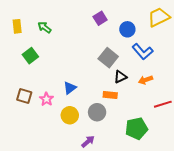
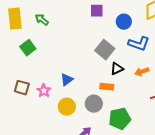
purple square: (100, 18) -> (97, 11), turned 32
yellow rectangle: (17, 26) -> (15, 19), size x1.5
blue L-shape: (143, 52) -> (139, 44), turned -30
green pentagon: (136, 128) -> (120, 119), moved

